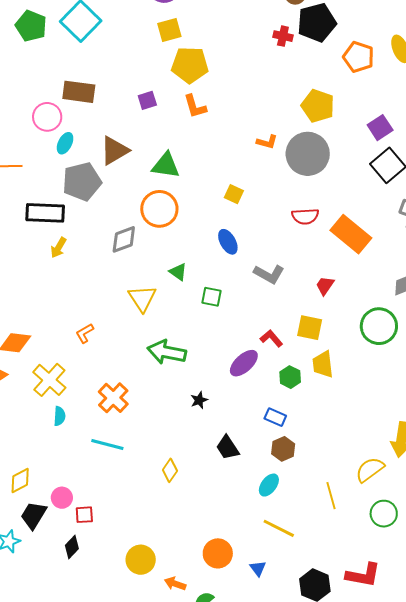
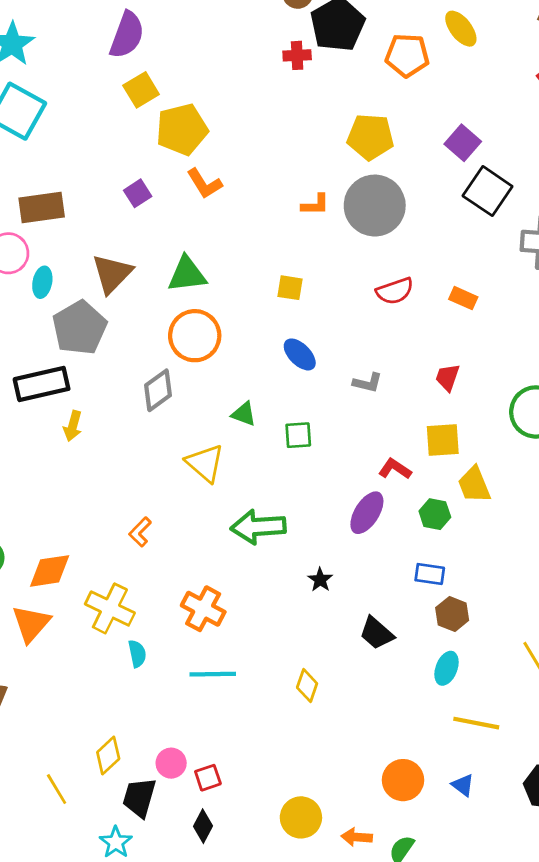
orange rectangle: (351, 234) -> (463, 298), size x0.5
gray L-shape: (269, 274) -> (368, 383), size x0.7

